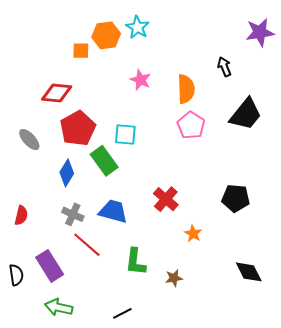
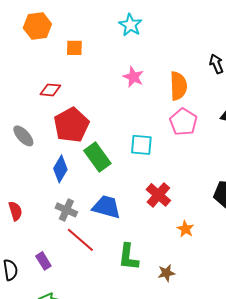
orange hexagon: (106, 35) -> (37, 26), moved
red diamond: (57, 93) -> (50, 90), size x0.7
cyan square: (125, 134) -> (141, 145), moved
red semicircle: (21, 215) -> (15, 211), turned -30
purple rectangle: (50, 266) -> (43, 261), size x0.6

